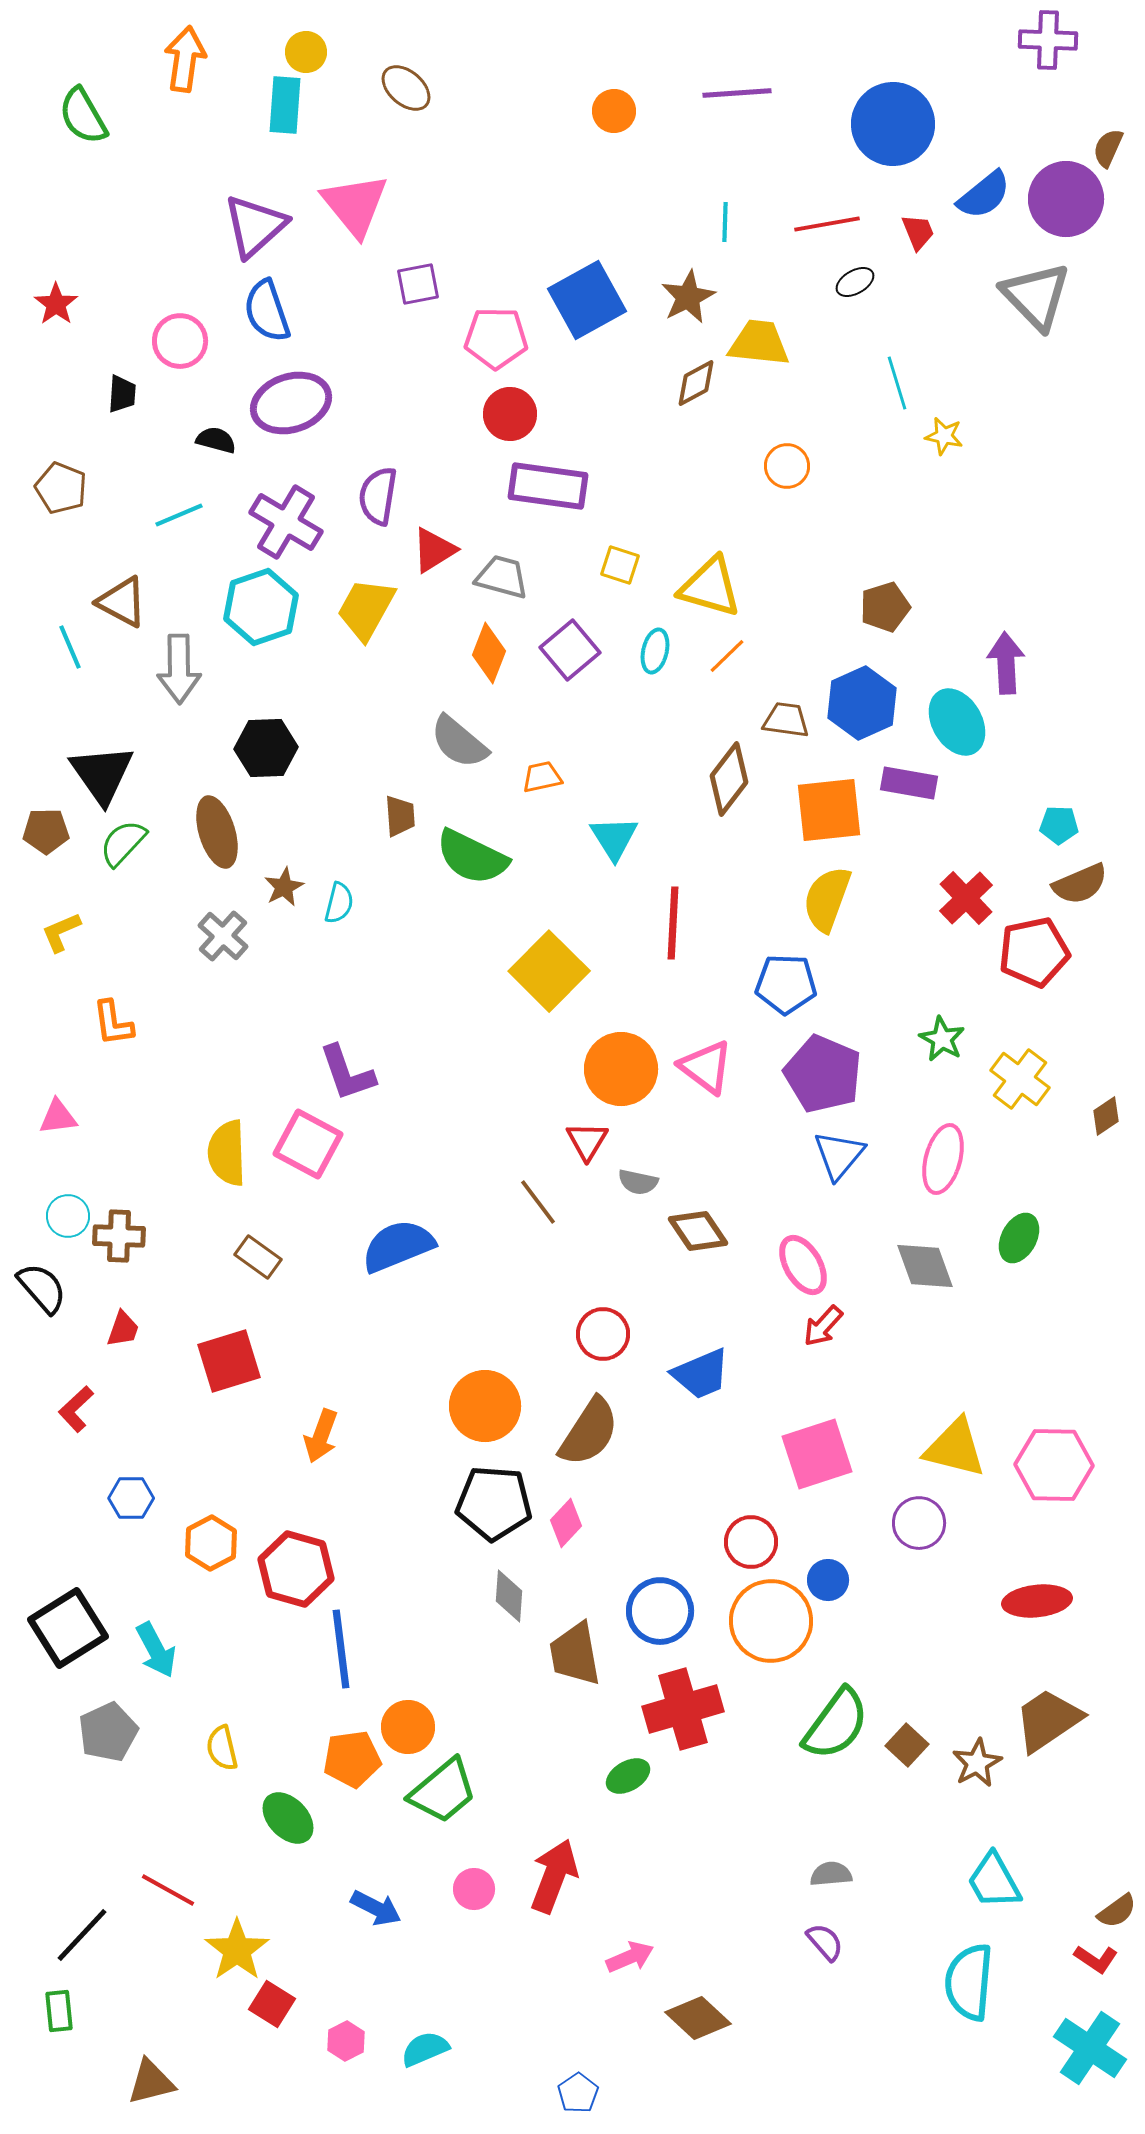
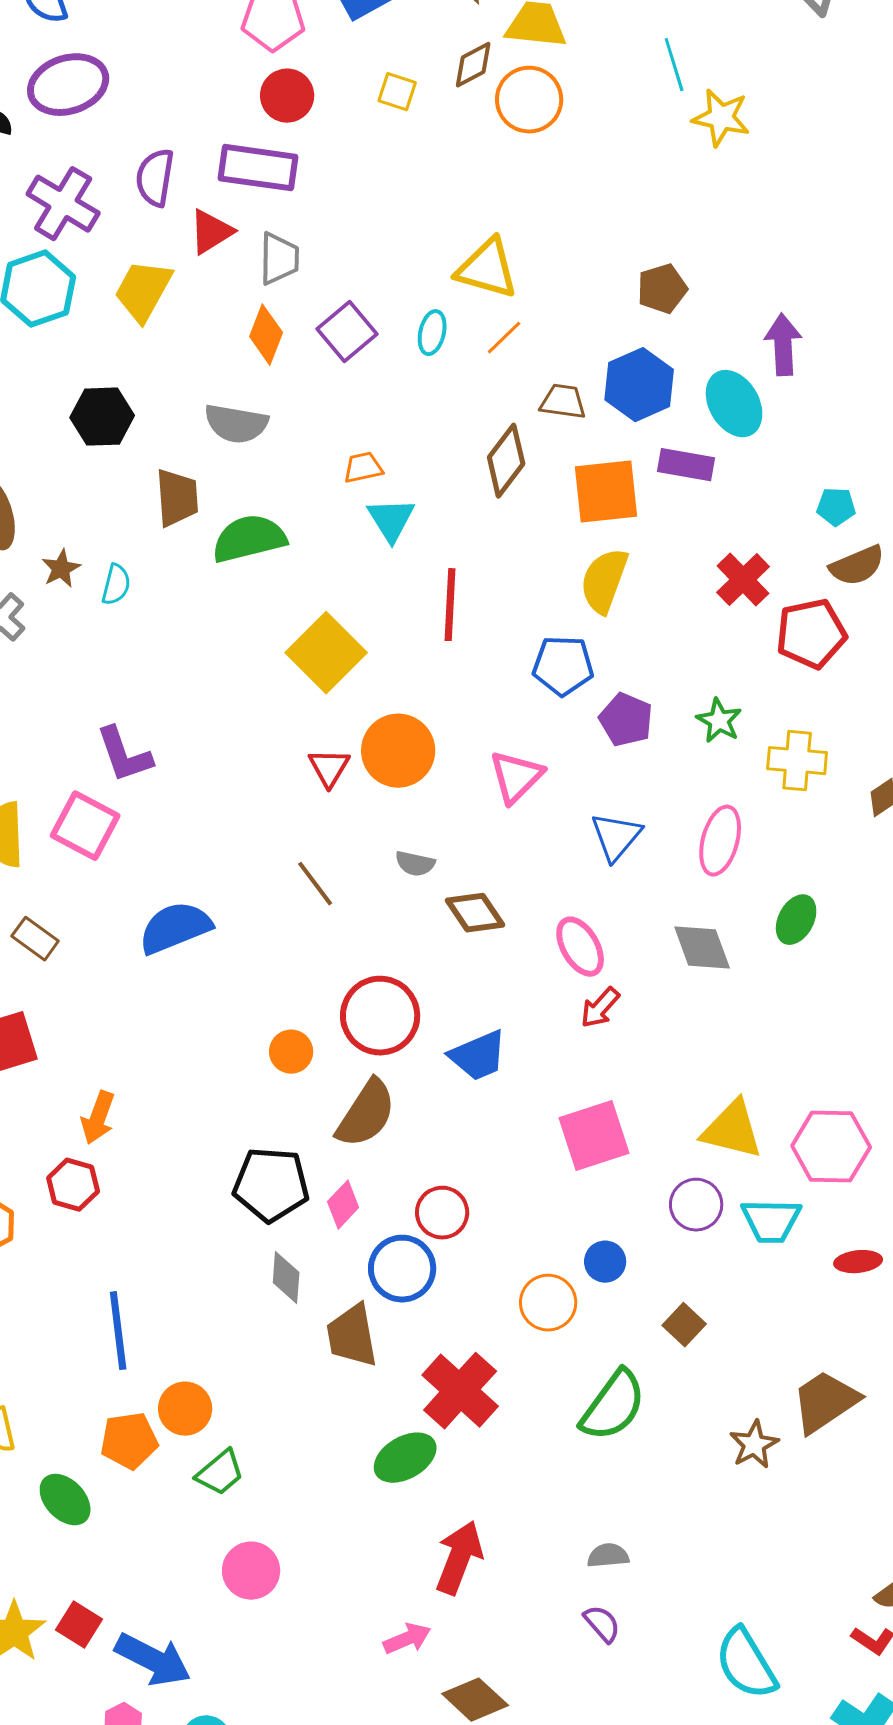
yellow star: (944, 436) -> (721, 118), size x1.5
orange circle: (787, 466) -> (529, 100), moved, size x1.5
purple rectangle: (548, 486) -> (258, 168), moved
yellow square: (620, 565) -> (397, 92), moved
gray trapezoid: (502, 577) -> (279, 259), turned 76
gray semicircle: (459, 742) -> (236, 424), turned -30
black hexagon: (266, 748) -> (102, 417), moved
orange trapezoid: (542, 777) -> (363, 468), moved
brown trapezoid: (400, 816) -> (177, 498), size x1.4
green semicircle: (472, 857) -> (249, 539), turned 140
pink triangle: (706, 1067) -> (516, 777), moved, turned 38
purple pentagon: (823, 1074) -> (626, 720), moved, size x0.7
yellow cross: (1020, 1079) -> (797, 761), turned -32
red triangle: (587, 1141) -> (329, 768), moved
red circle: (603, 1334) -> (380, 1016), size x1.5
orange circle: (485, 1406) -> (291, 1052), moved, size x0.6
red circle: (751, 1542) -> (442, 1213), moved
red hexagon: (296, 1569) -> (73, 1185), moved, size x0.7
red ellipse: (1037, 1601) -> (858, 1262), moved, size x0.7
blue circle: (660, 1611) -> (402, 1269), moved
orange circle: (771, 1621) -> (548, 1303), size x0.7
red cross: (683, 1709) -> (460, 1391), turned -32
brown square: (907, 1745) -> (684, 1325), moved
green ellipse: (628, 1776) -> (405, 1458), size x1.4
green trapezoid: (443, 1791) -> (220, 1473), size x0.7
red arrow: (554, 1876) -> (459, 1558), moved
cyan trapezoid: (994, 1881) -> (771, 1221), moved, turned -60
pink circle: (474, 1889) -> (251, 1571), size x1.4
blue arrow: (376, 1908) -> (153, 1660), moved, size x1.5
cyan semicircle: (969, 1982) -> (746, 1664), turned -36
red square: (272, 2004) -> (79, 1625), moved

